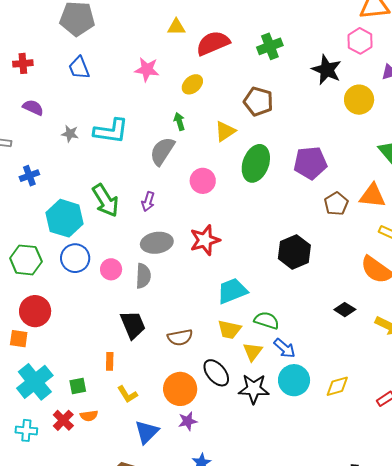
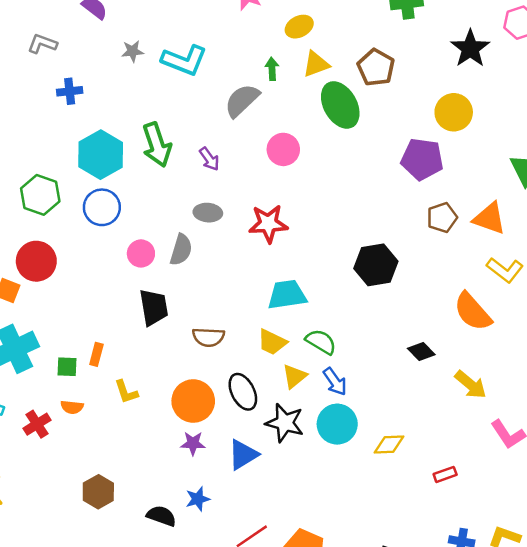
yellow circle: (359, 100) -> (454, 112), moved
yellow triangle: (225, 131) -> (316, 64), moved
gray star: (70, 134) -> (133, 51), turned -30
green ellipse: (256, 163) -> (340, 105), moved, turned -63
purple arrow: (148, 202) -> (209, 159), turned -66
gray ellipse: (157, 243) -> (208, 213), size x0.7
pink circle: (111, 269) -> (141, 253), moved
orange rectangle: (110, 361) -> (96, 354), moved
red cross: (63, 420) -> (37, 424), moved
blue triangle: (147, 432) -> (243, 455), moved

